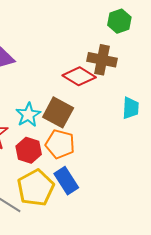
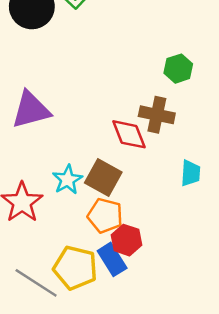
red diamond: (79, 76) -> (129, 134), turned 36
red hexagon: (29, 150) -> (126, 240), moved
yellow pentagon: (36, 188) -> (75, 268), turned -30

